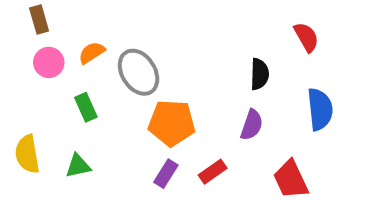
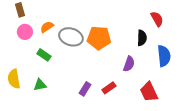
gray ellipse: (139, 72) -> (71, 37), turned -40
black semicircle: (260, 74) -> (142, 38), moved
green rectangle: (86, 107) -> (44, 55), turned -32
orange pentagon: (172, 123) -> (99, 38), moved

